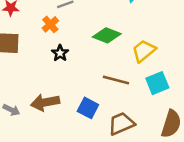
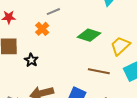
black star: (60, 53) -> (31, 60), moved

